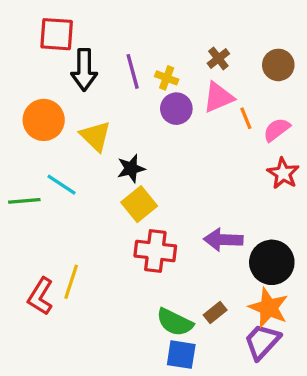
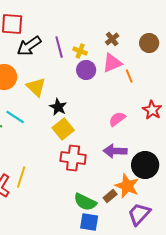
black arrow: (84, 70) -> (29, 46), turned 55
pink semicircle: (277, 130) -> (117, 119), moved
black star: (131, 168) -> (58, 107), turned -30
orange star: (269, 308) -> (127, 186), moved

